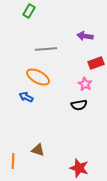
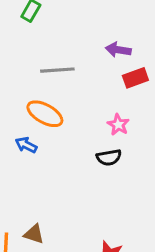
red rectangle: (96, 63) -> (135, 78), moved
brown triangle: (38, 150) -> (34, 234), moved

